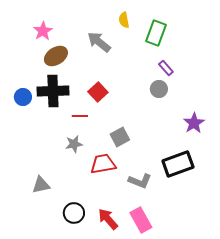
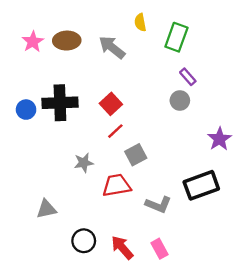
pink star: (43, 31) -> (33, 42), moved
brown ellipse: (56, 56) -> (67, 41), moved, turned 30
red line: (80, 116) -> (115, 131), moved, turned -42
pink rectangle: (141, 220) -> (159, 249), size x0.7

